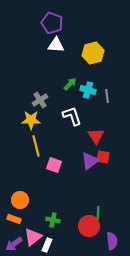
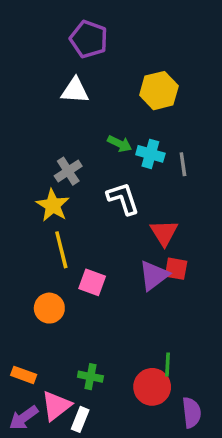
white triangle: (56, 45) -> (75, 91), moved
green arrow: (70, 84) -> (120, 144), turned 72
yellow star: (31, 120) -> (53, 205), turned 30
orange circle: (20, 200) -> (49, 308), moved

